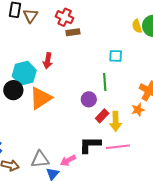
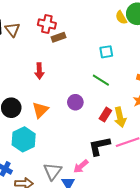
cyan hexagon: (24, 73) -> (24, 139), moved
green line: (105, 82) -> (101, 80), turned -42
orange triangle: (41, 98) -> (40, 110), size x0.7
purple circle: (89, 99) -> (75, 102), moved
gray triangle: (40, 159) -> (53, 171), turned -36

